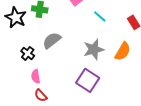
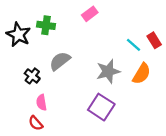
cyan line: (100, 16) -> (133, 45), moved
red semicircle: (41, 95) -> (36, 123), moved

